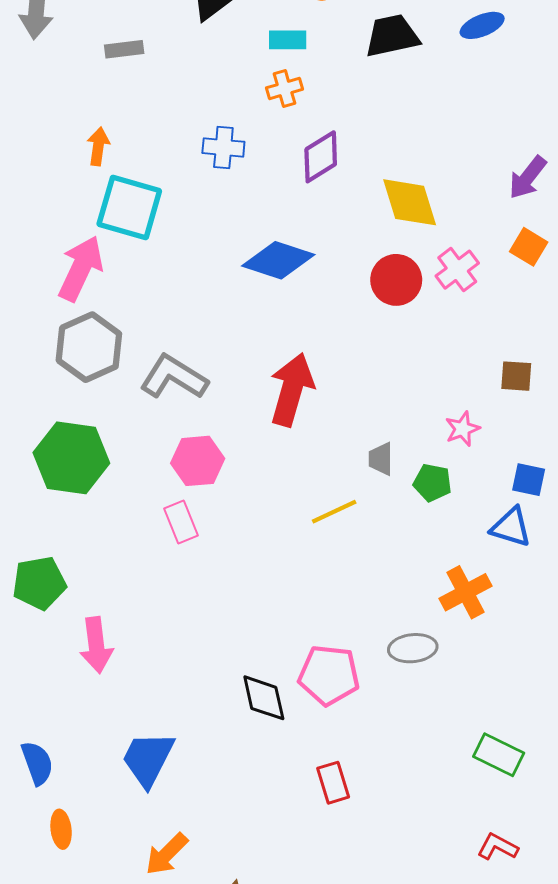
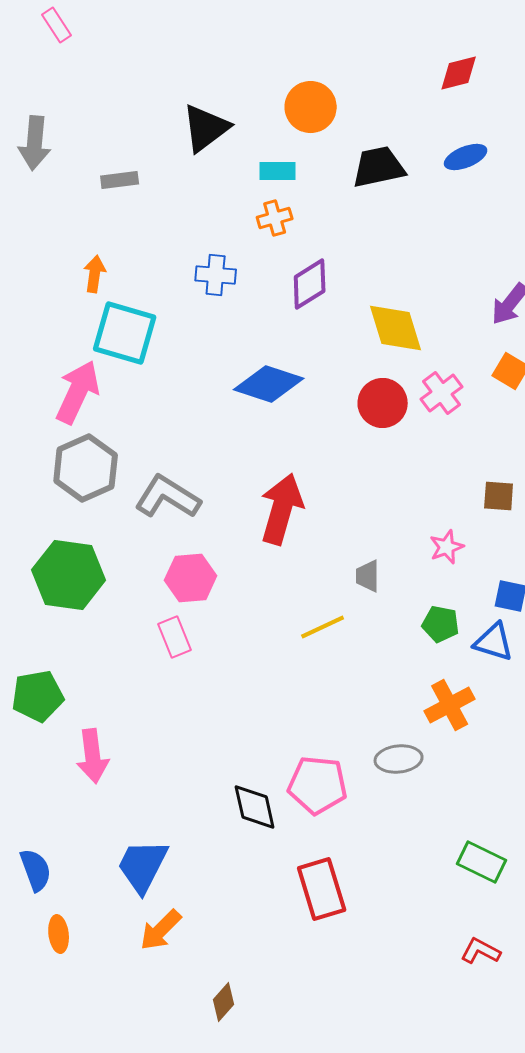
green pentagon: (432, 483) -> (441, 624), moved
red rectangle: (333, 783) -> (322, 889), size x1.5
orange arrow: (167, 854) -> (161, 930), moved

